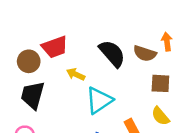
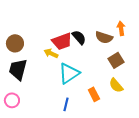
red trapezoid: (55, 47) -> (62, 41), moved
black semicircle: (112, 53) -> (79, 37), size x0.7
brown square: (160, 83) -> (116, 60), turned -35

